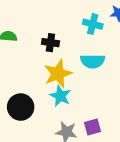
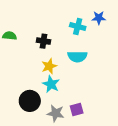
yellow star: (58, 74) -> (49, 66), size x0.7
black circle: (21, 107) -> (30, 101), moved

